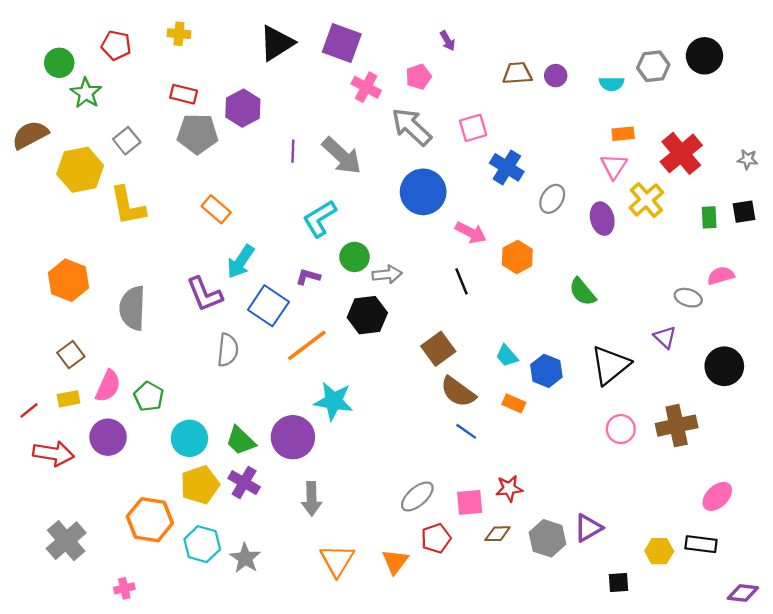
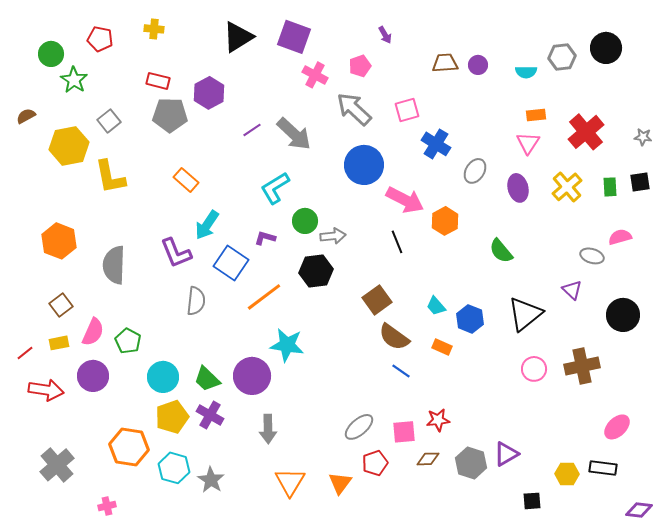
brown semicircle: (30, 135) -> (26, 116), size x0.6
purple line: (293, 151) -> (252, 130), turned 54
yellow cross: (646, 200) -> (567, 187), moved
pink arrow: (471, 233) -> (405, 200), size x1.4

